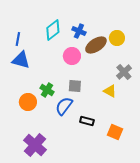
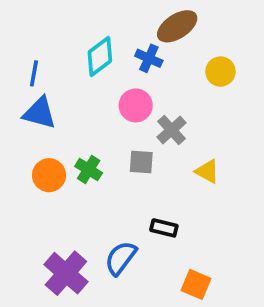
brown ellipse: (96, 45) -> (177, 26), moved
gray cross: (124, 72) -> (171, 130), moved
orange circle: (28, 102) -> (49, 175), moved
blue semicircle: (64, 106) -> (121, 258), moved
orange square: (115, 132) -> (196, 284), moved

